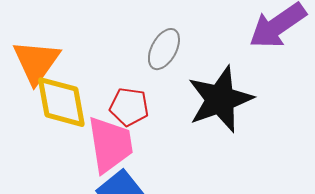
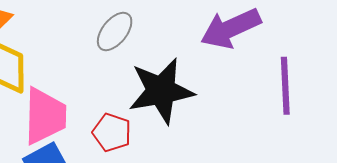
red pentagon: (129, 107) -> (112, 132), moved

